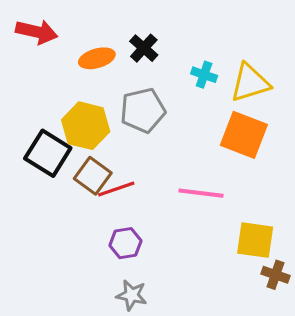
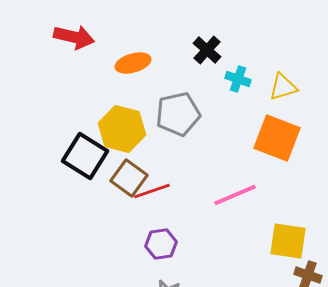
black cross: (144, 48) -> (207, 50), moved
yellow triangle: (250, 83) -> (283, 87), size x0.7
pink line: (201, 193) -> (235, 195), turned -30

